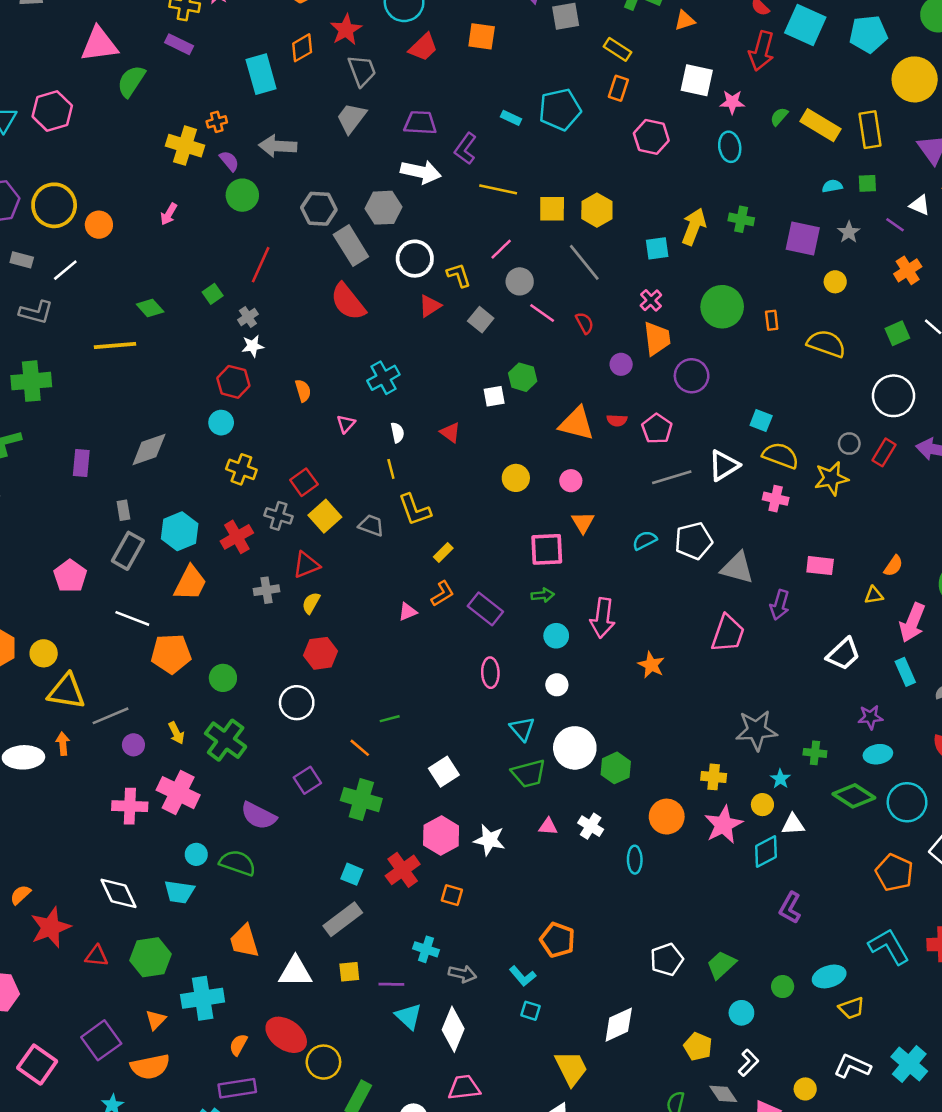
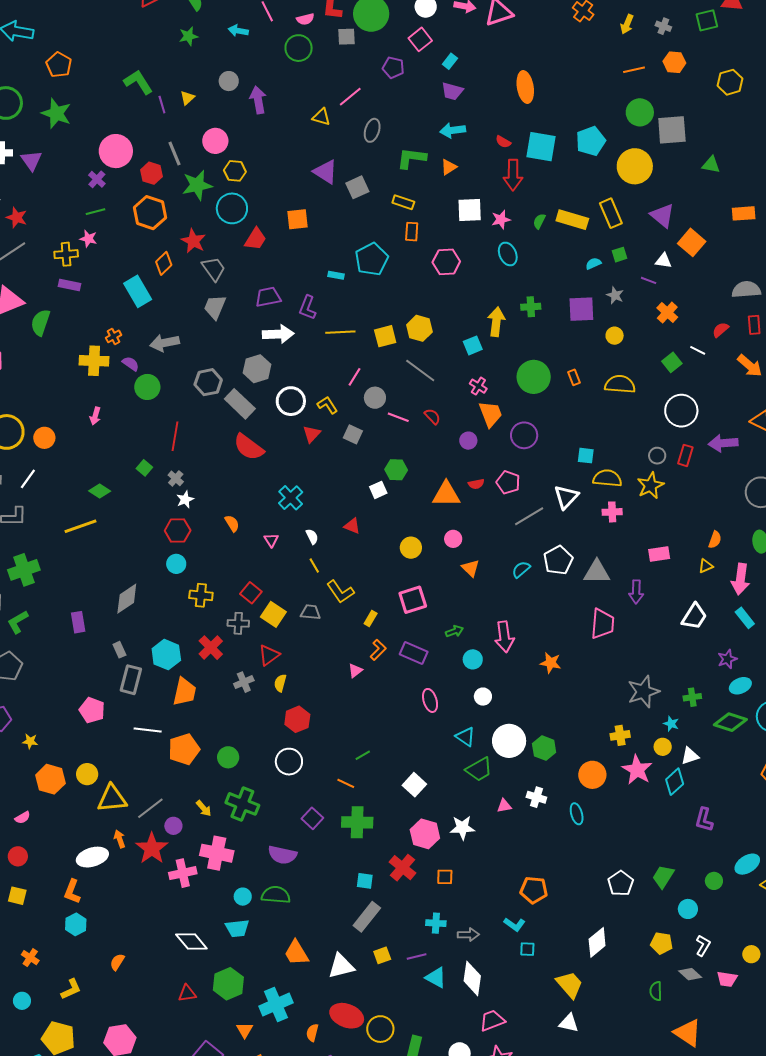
pink square: (547, 549) -> (413, 600), moved
red star: (50, 927) -> (152, 848), moved

